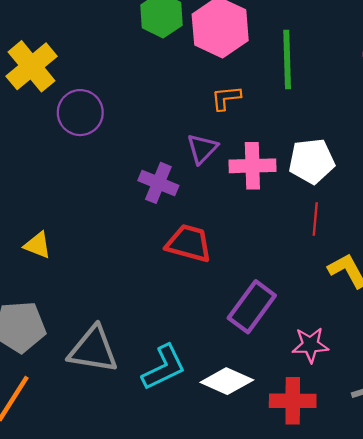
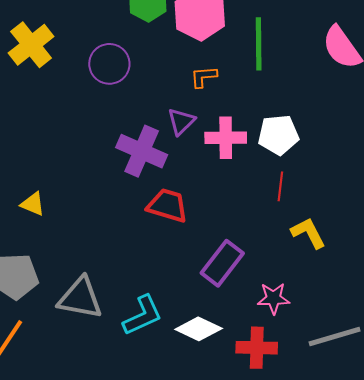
purple circle: (80, 113) -> (109, 64), moved
purple cross: (158, 183) -> (142, 151), size x1.4

